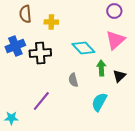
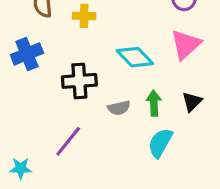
black cross: (40, 53) -> (79, 81), moved
green arrow: (101, 68) -> (154, 103), moved
gray semicircle: (73, 80) -> (119, 108), turned -88

